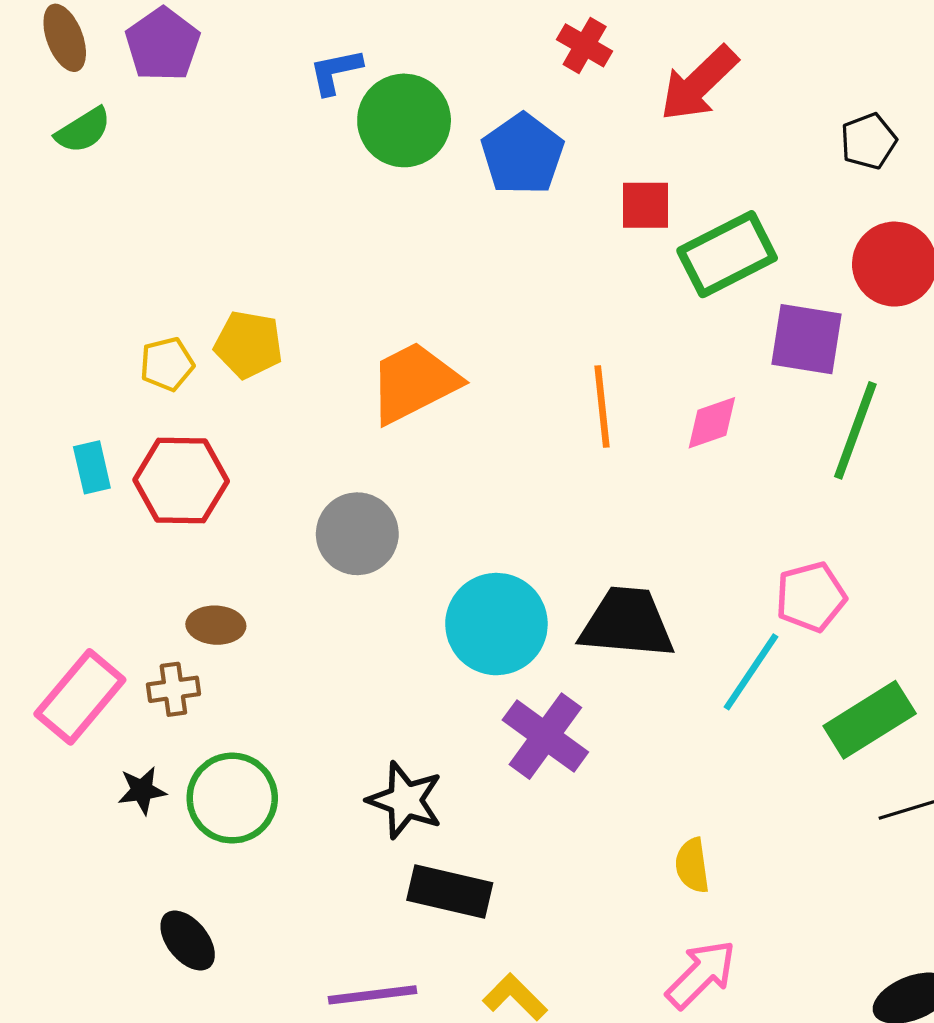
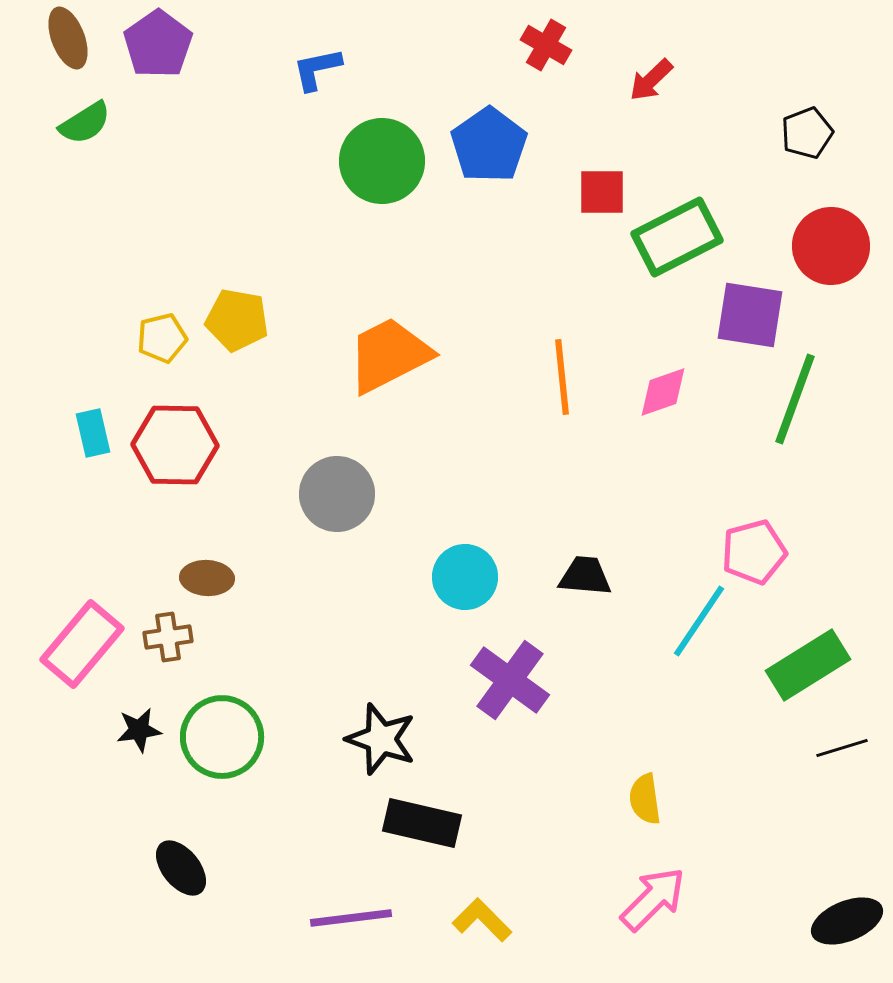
red arrow: (699, 83) -> (651, 80), size x0.6
green circle: (404, 120) -> (382, 161), moved
black trapezoid: (627, 623) -> (585, 576), size x0.6
cyan circle: (496, 624) -> (465, 577), size x0.7

